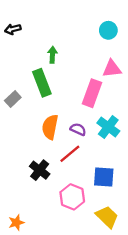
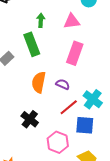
pink triangle: (112, 69) -> (72, 21), moved
cyan cross: (108, 127) -> (93, 99), moved
red line: (70, 154) -> (69, 107), moved

